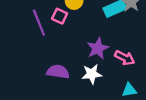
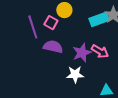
pink arrow: (125, 58) -> (100, 51), moved
purple semicircle: (58, 72) -> (53, 47), moved

